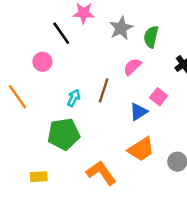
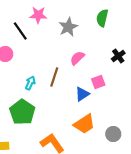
green semicircle: (151, 37) -> (102, 18), moved
pink square: (159, 97) -> (98, 82), turned 32
green pentagon: (64, 134) -> (22, 112), turned -30

